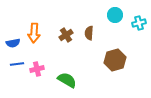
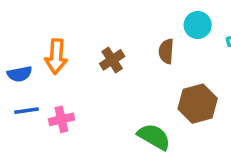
brown semicircle: (89, 33) -> (166, 51), moved
green semicircle: (67, 80) -> (154, 137), moved

